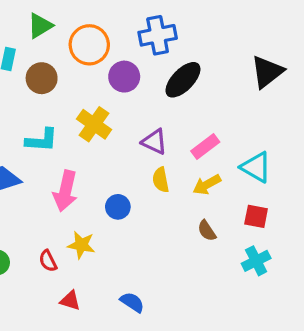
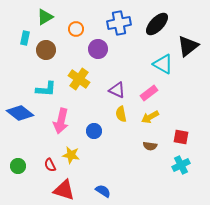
orange circle: (89, 45) -> (76, 29), size x0.6
black ellipse: (183, 80) -> (157, 24), moved
cyan triangle: (256, 167) -> (163, 64), moved
brown semicircle: (207, 231) -> (150, 146), turned -48
red triangle: (70, 301) -> (64, 190), size x1.6

